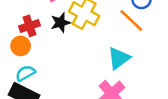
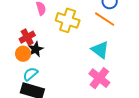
black star: (60, 23) -> (36, 49), moved
cyan triangle: (119, 58) -> (100, 50), turned -36

